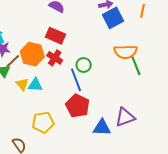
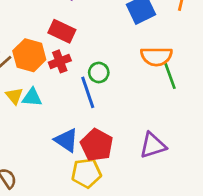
red cross: (55, 58) -> (60, 61), turned 35
red pentagon: (78, 106) -> (97, 145), moved
yellow pentagon: (43, 122) -> (86, 173), moved
blue triangle: (102, 128) -> (66, 140), moved, turned 30

